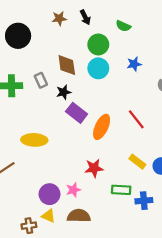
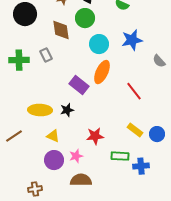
green circle: (98, 44) -> (85, 18), moved
blue star: (134, 64) -> (132, 40), size x1.5
brown diamond: (67, 65) -> (61, 30), moved
black star: (64, 92) -> (67, 110), moved
orange ellipse: (102, 127) -> (102, 72), moved
yellow triangle: (48, 216) -> (53, 136), moved

